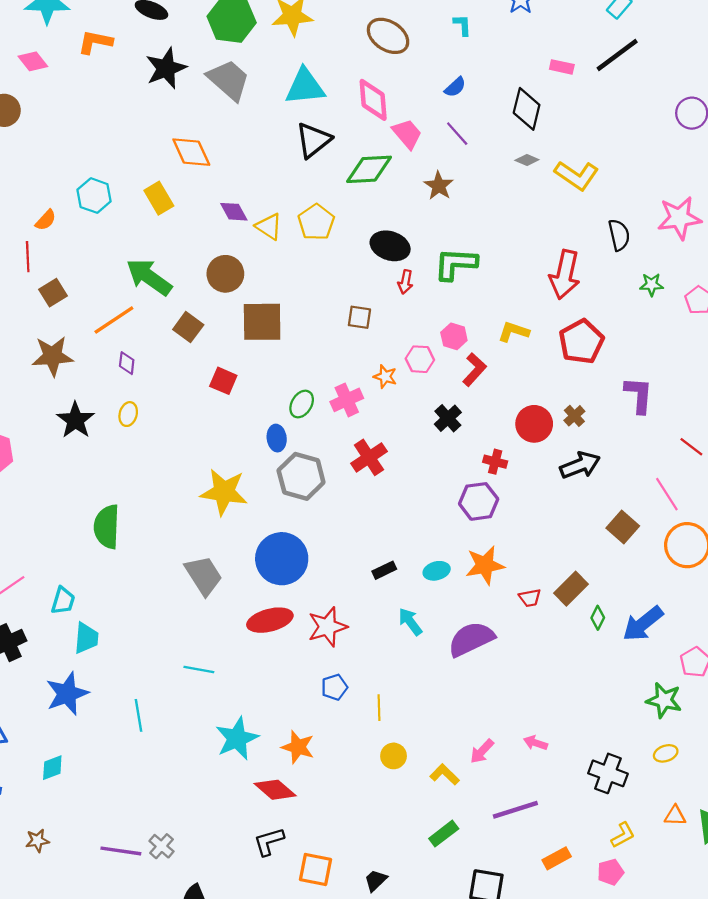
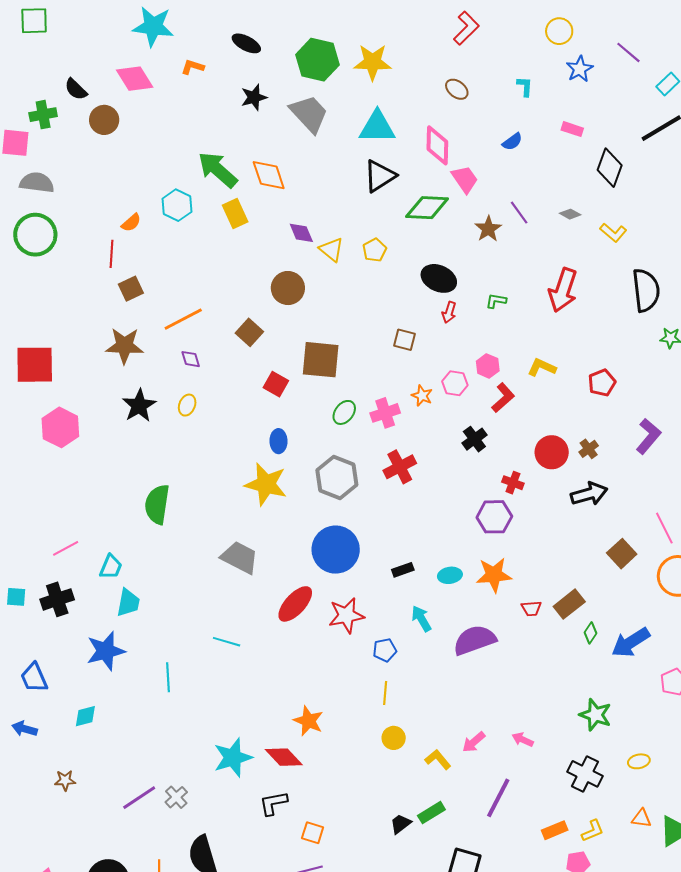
brown ellipse: (388, 36) -> (457, 89), size x0.6
orange L-shape: (95, 42) -> (193, 67), size x0.7
pink diamond: (33, 61) -> (135, 79), size x1.4
pink rectangle: (562, 67) -> (572, 129), moved
black star: (166, 68) -> (254, 97), size x0.7
black diamond: (527, 109) -> (610, 168), moved
purple line: (457, 134) -> (519, 213), moved
yellow L-shape: (577, 175) -> (613, 233), size x0.7
yellow pentagon: (316, 222) -> (375, 250), size x0.7
black semicircle: (619, 235) -> (646, 290), size x1.5
green L-shape: (456, 264) -> (496, 301), size x0.5
red arrow: (565, 275) -> (563, 290), moved
green arrow: (149, 277) -> (218, 170), moved
brown square: (262, 322) -> (321, 360), moved
red pentagon: (581, 342) -> (602, 383), size x0.7
purple diamond: (127, 363) -> (191, 359), turned -30
purple L-shape: (639, 395) -> (648, 436), turned 30
blue ellipse: (277, 438) -> (279, 441), moved
blue circle: (282, 559) -> (336, 550), moved
gray trapezoid: (204, 576) -> (240, 558), turned -36
red ellipse: (270, 620) -> (295, 604), turned -39
blue pentagon: (334, 687) -> (385, 650), moved
green star: (664, 700) -> (595, 715), moved
cyan star: (237, 738) -> (233, 758), moved
purple line: (515, 810) -> (498, 798), turned -51
purple line: (121, 851) -> (139, 798), turned -48
orange rectangle: (557, 858) -> (555, 830), moved
orange square: (315, 870) -> (313, 833), size x0.7
black trapezoid: (376, 880) -> (401, 824), moved

